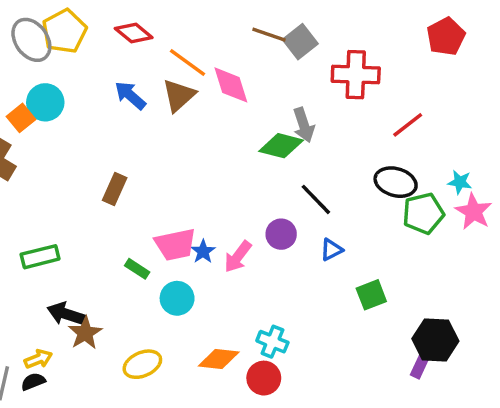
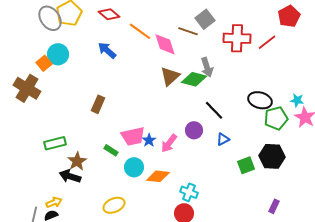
brown line: (269, 35) -> (188, 31), moved
brown triangle: (179, 95) -> (170, 76), moved
red line: (408, 125) -> (267, 42), moved
brown star: (85, 333) -> (77, 161), moved
black hexagon: (435, 340) -> (272, 156), moved
orange diamond: (219, 359) -> (158, 176), moved

